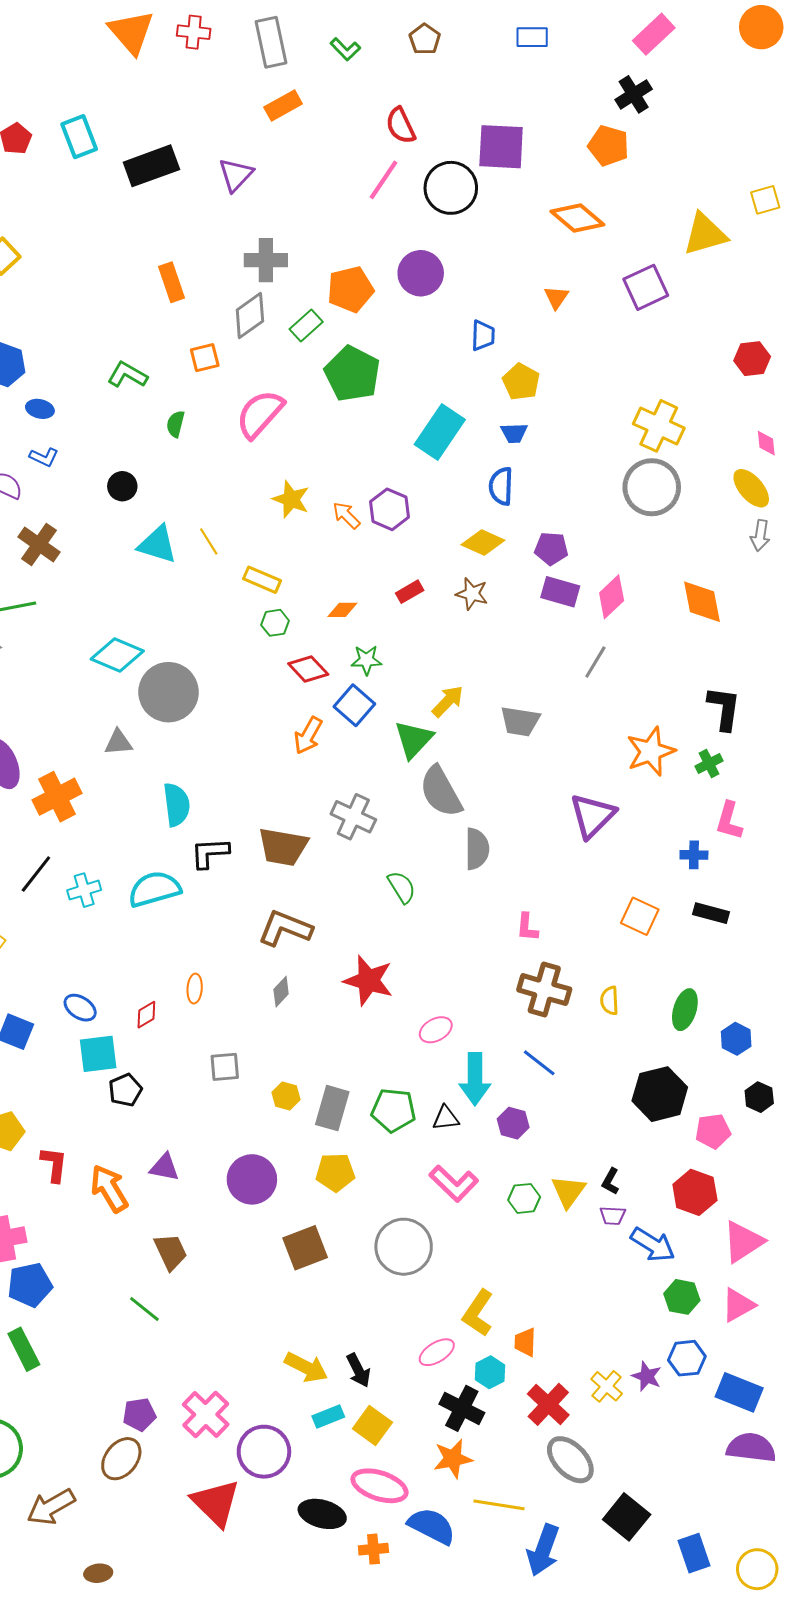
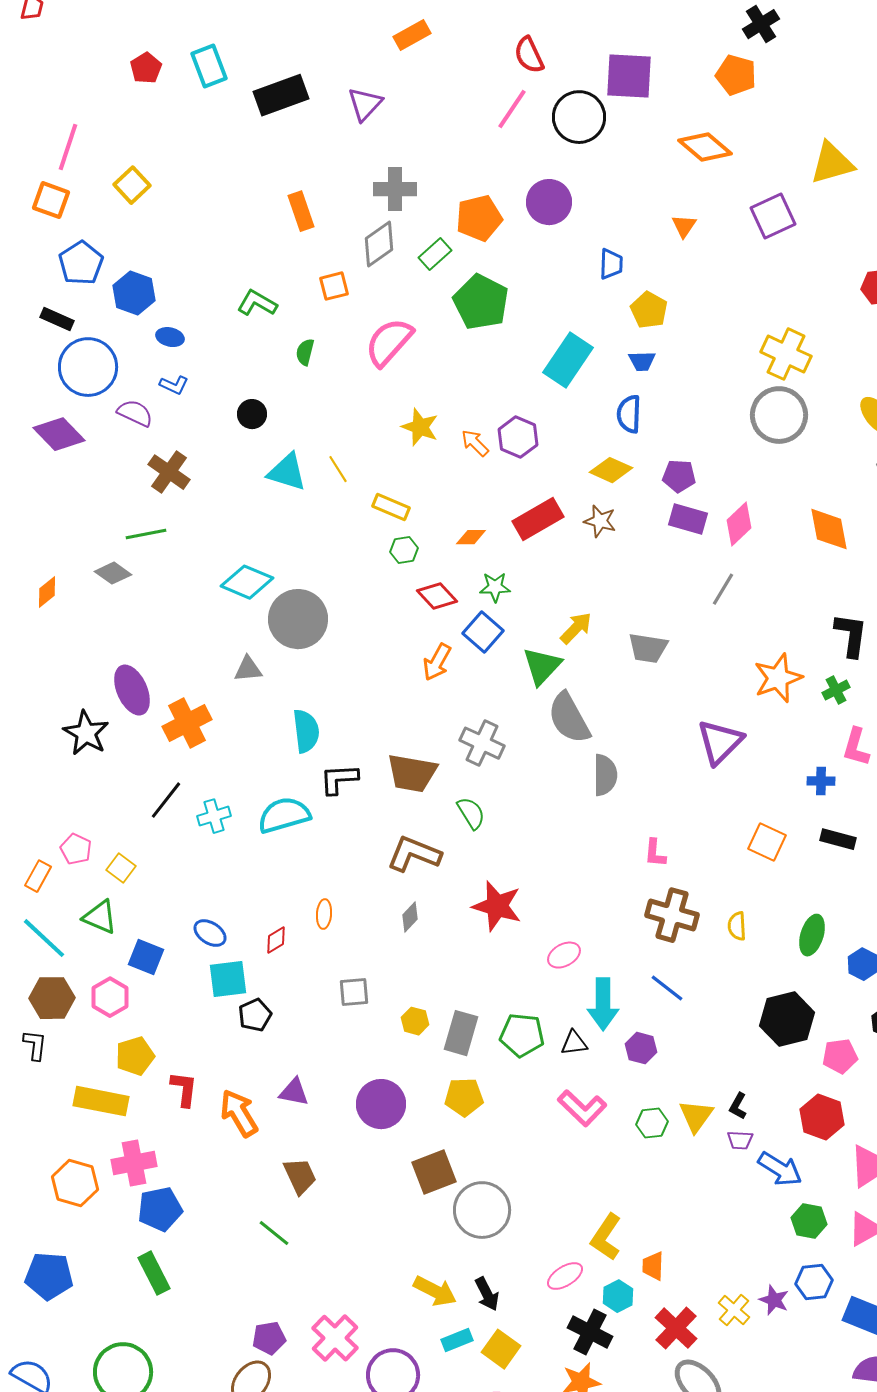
red rectangle: (410, 592) -> (538, 519), size x1.8
green semicircle: (402, 887) -> (471, 813), moved
gray circle: (404, 1247) -> (482, 1210), moved

